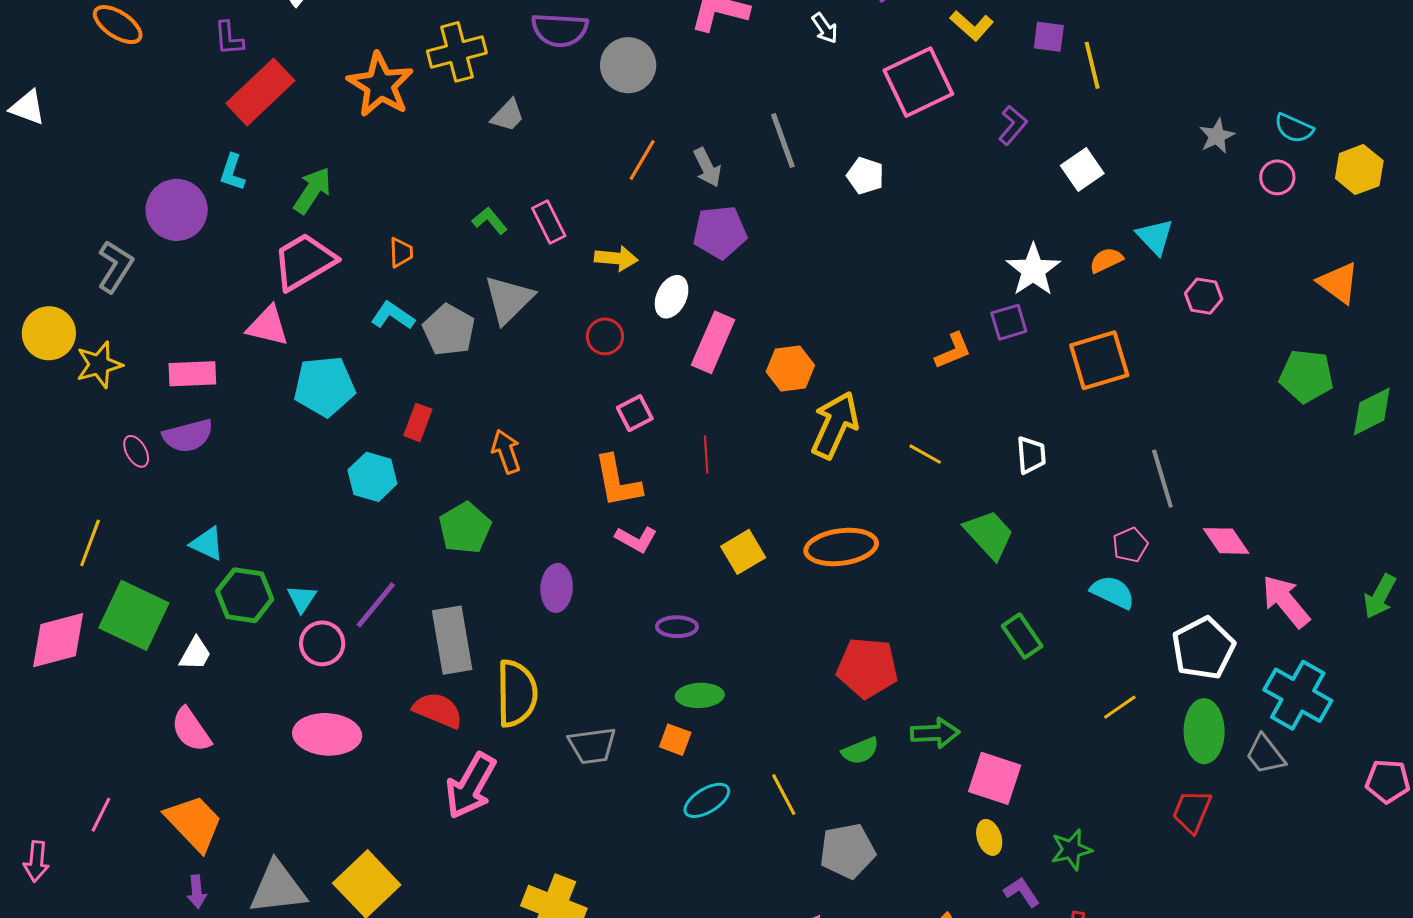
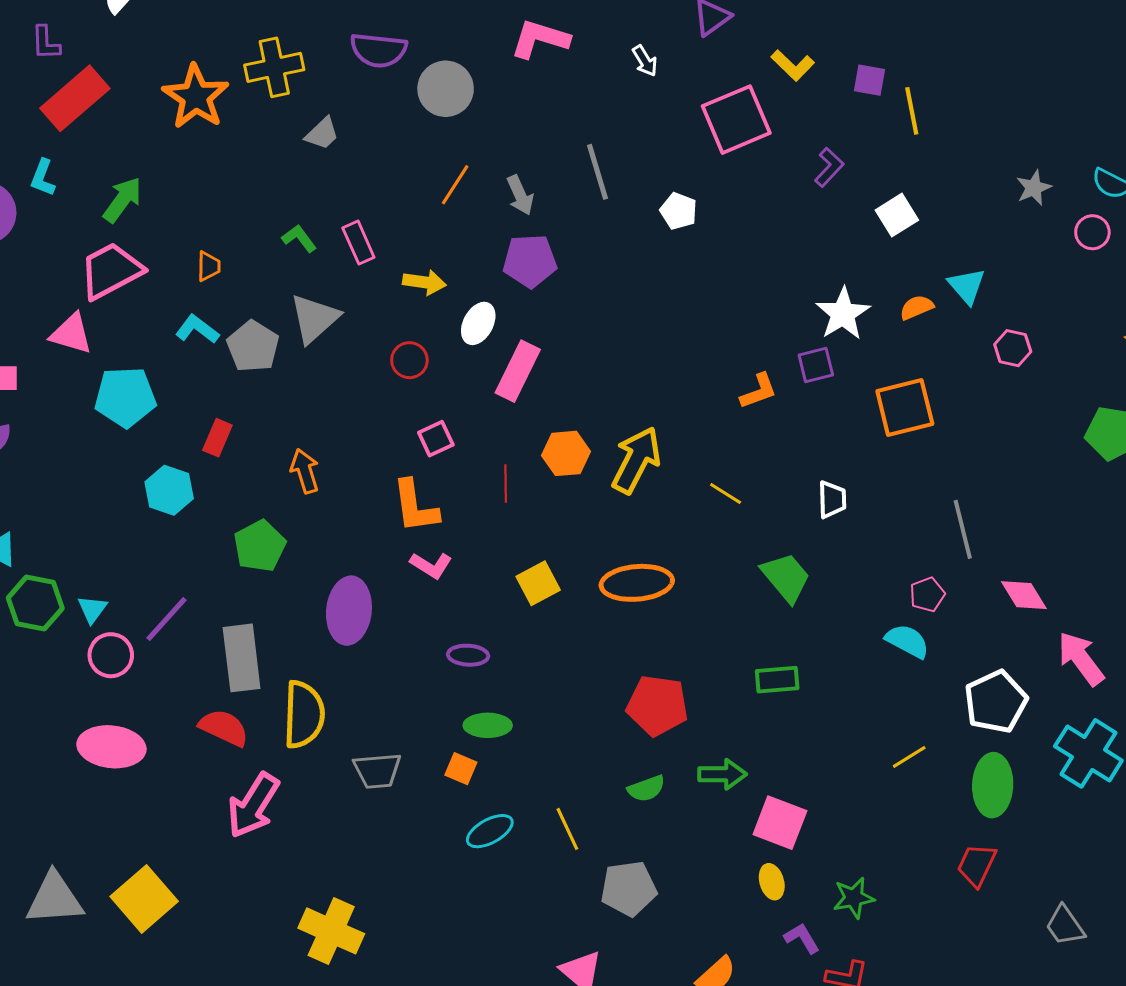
orange hexagon: (790, 368) -> (566, 453), moved
purple ellipse: (557, 588) -> (349, 611), size x1.4
green rectangle: (1022, 636) -> (777, 680), moved, turned -63
gray trapezoid: (1265, 755) -> (1065, 926), moved

